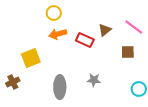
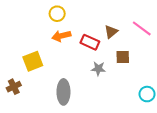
brown square: (128, 52) -> (123, 57), moved
gray star: (94, 80) -> (98, 69), moved

